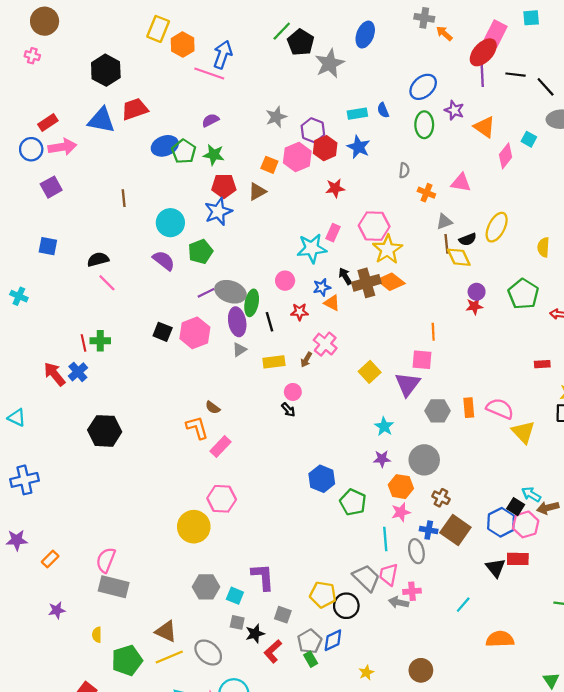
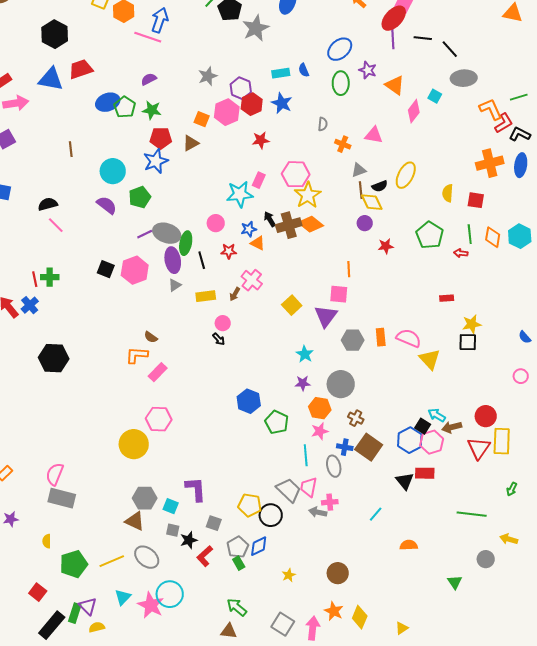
purple circle: (477, 292) -> (365, 223), moved
orange L-shape: (197, 428) -> (137, 355), turned -70
brown triangle: (166, 631) -> (135, 521), moved
orange semicircle: (500, 639) -> (409, 545), size x0.7

